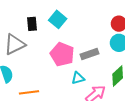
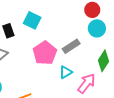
pink pentagon: (62, 54) -> (45, 53), turned 30

